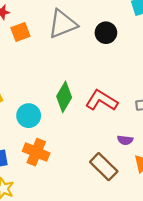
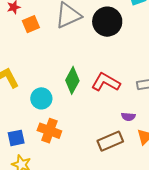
black circle: (106, 33) -> (107, 22), size x1.5
brown rectangle: (104, 167) -> (110, 141), turned -65

